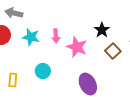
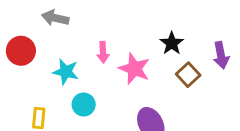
gray arrow: (14, 13) -> (55, 18), moved
cyan star: (31, 37) -> (66, 72), moved

